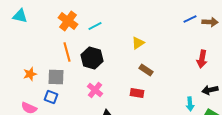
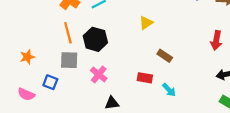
brown rectangle: (146, 70) -> (165, 56), moved
gray square: (56, 77) -> (69, 60), moved
cyan arrow: (190, 104) -> (169, 90), moved, turned -40

